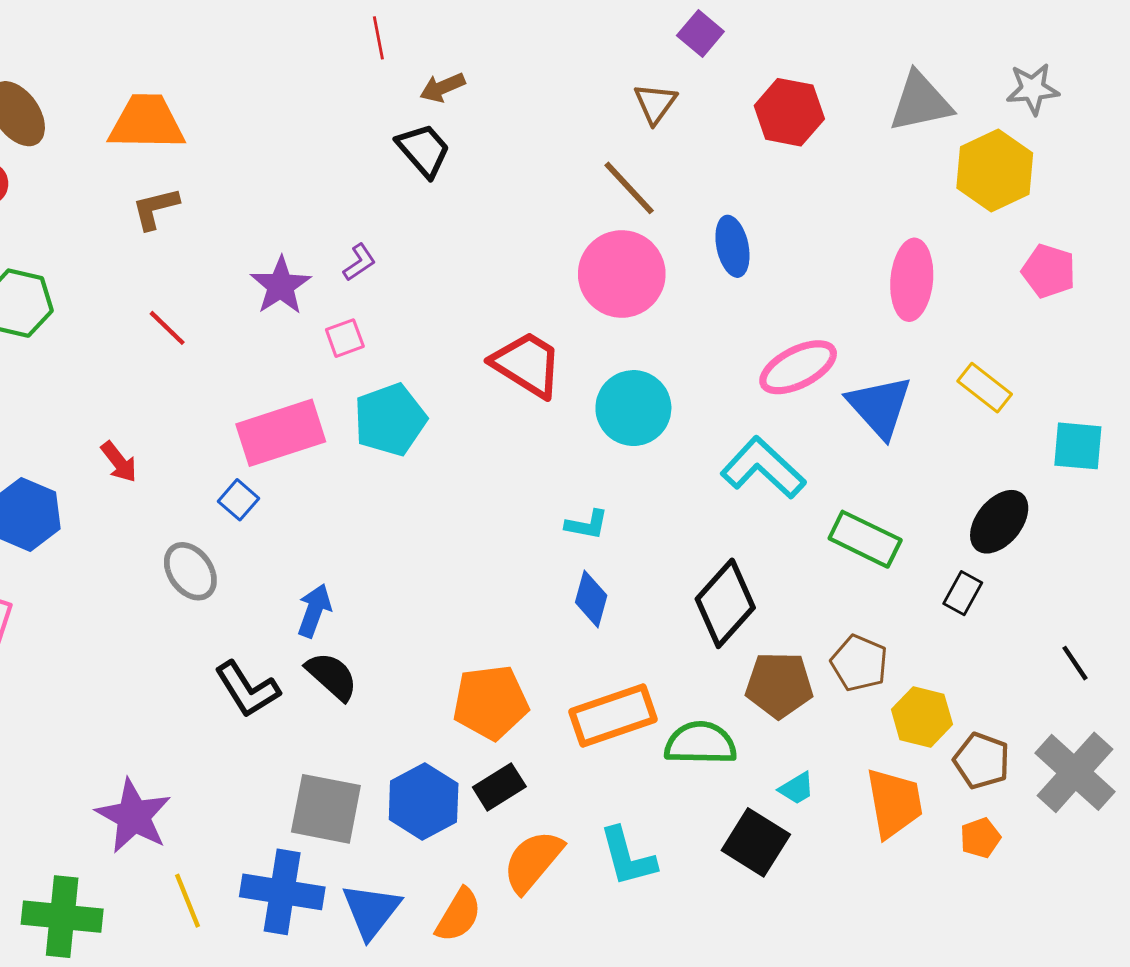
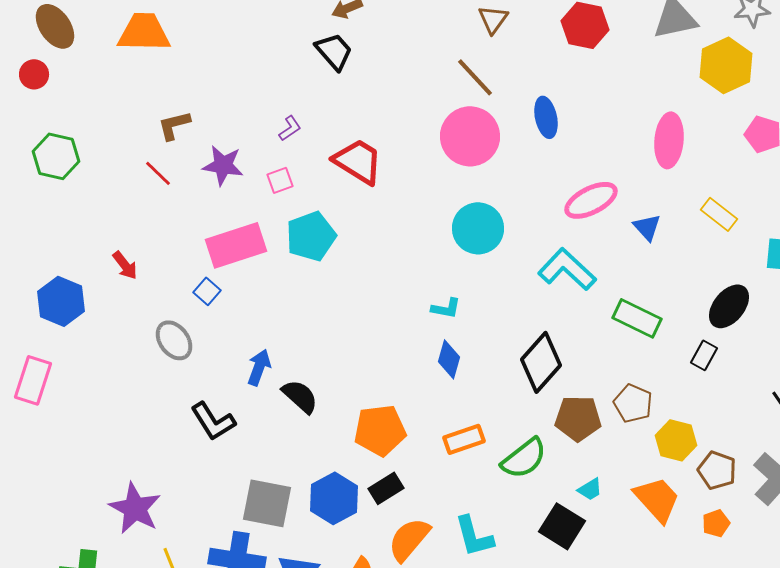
brown L-shape: (155, 208) -> (174, 125), moved
purple star: (281, 286) -> (223, 165), moved, turned -30
red trapezoid: (527, 364) -> (358, 161), moved
blue triangle: (880, 407) -> (647, 227), size x0.6
black semicircle: (332, 676) -> (300, 396), moved
orange rectangle: (613, 716) -> (464, 439), size x0.7
green semicircle: (700, 743) -> (524, 458), turned 141
orange trapezoid: (894, 803) -> (657, 499), turned -32

